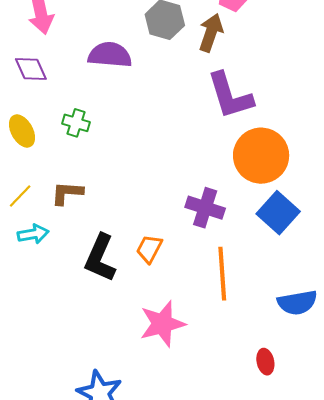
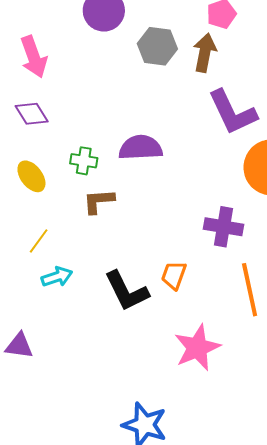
purple semicircle: (110, 55) -> (141, 148), moved
brown L-shape: (67, 193) -> (99, 201), moved
black L-shape: (100, 258) -> (127, 291), turned -42

